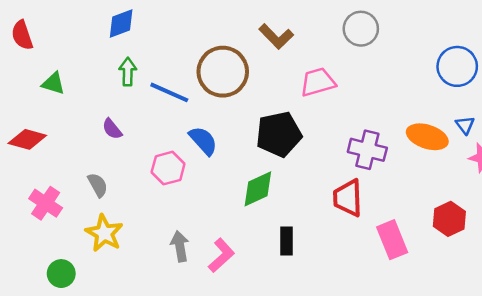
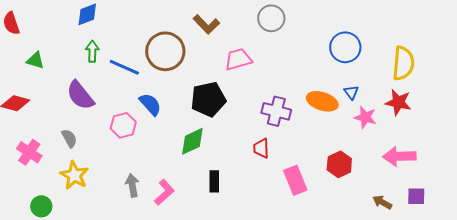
purple semicircle: (112, 129) -> (80, 95), size x1.8
red trapezoid: (348, 198) -> (261, 148), size x0.7

